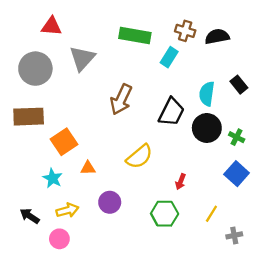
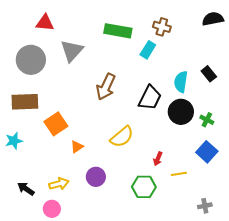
black semicircle: (217, 37) -> (213, 19), moved
orange triangle: (88, 168) -> (77, 147), turned -32
cyan star: (53, 178) -> (14, 141), moved, turned 30
yellow line: (211, 214) -> (179, 174), moved, turned 49

